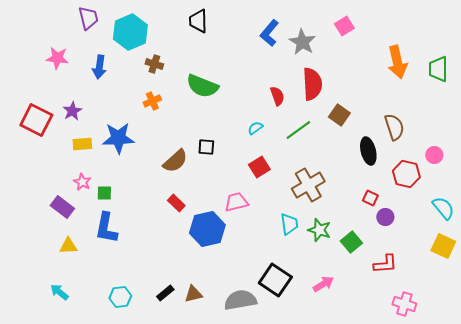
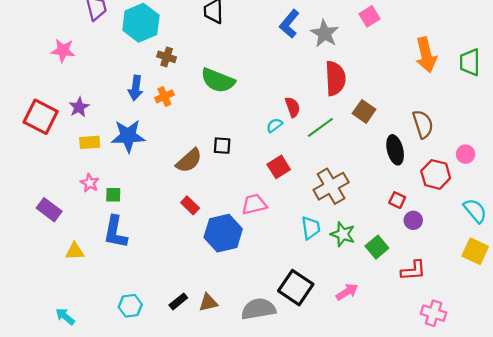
blue arrow: (99, 67) -> (136, 88), moved
red semicircle: (277, 96) -> (293, 107), moved
purple rectangle: (62, 207) -> (49, 210), moved
cyan arrow: (59, 292) -> (65, 316), moved

